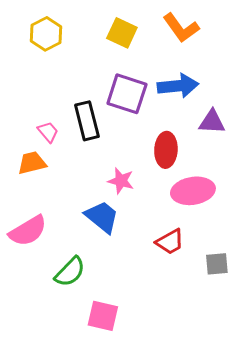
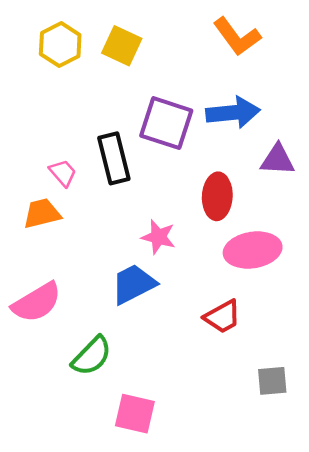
yellow square: (122, 33) -> (122, 46), moved
blue trapezoid: (102, 217) -> (134, 284), turned -66
gray square: (217, 264) -> (272, 381), moved

